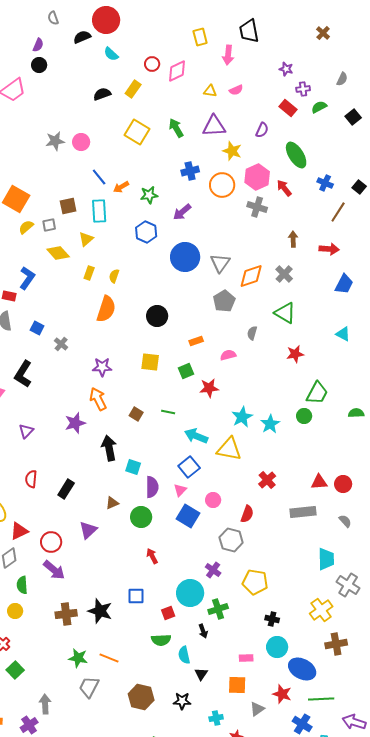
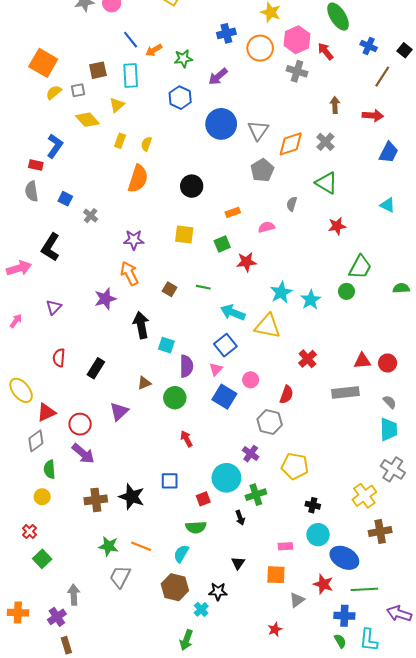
cyan trapezoid: (326, 559) -> (389, 429), moved
cyan semicircle: (184, 655) -> (181, 554), moved, turned 42
cyan cross: (216, 718) -> (201, 609), moved, turned -32
blue cross: (302, 724) -> (344, 616), turned -30

